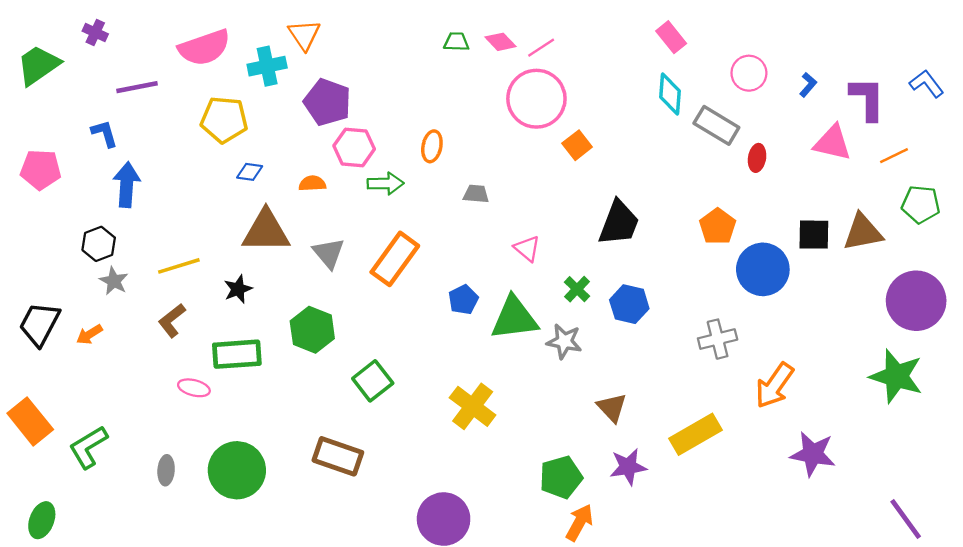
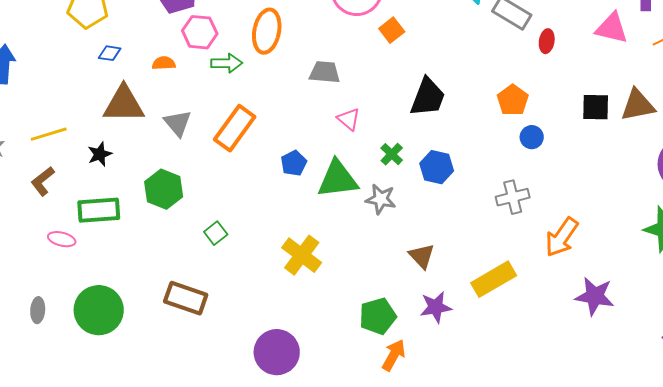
orange ellipse: (432, 146) -> (267, 31), size x1.6
gray trapezoid: (476, 194) -> (325, 72), moved, size x1.4
blue circle: (763, 269) -> (532, 137), moved, size x0.5
green square: (373, 381) -> (216, 233), size x0.7

